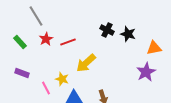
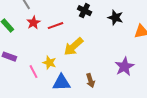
black cross: (107, 30) -> (84, 11), moved
purple star: (146, 72) -> (124, 67), moved

